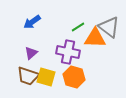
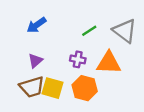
orange triangle: (95, 38) -> (109, 63), moved
purple cross: (68, 52) -> (78, 59), size x0.6
brown trapezoid: (28, 76) -> (32, 87), turned -35

